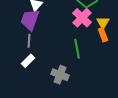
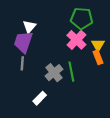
white rectangle: (28, 61) -> (40, 98), moved
gray cross: (60, 75) -> (54, 73), moved, turned 30

